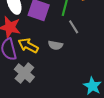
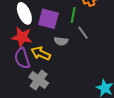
gray semicircle: (55, 45) -> (61, 41), moved

